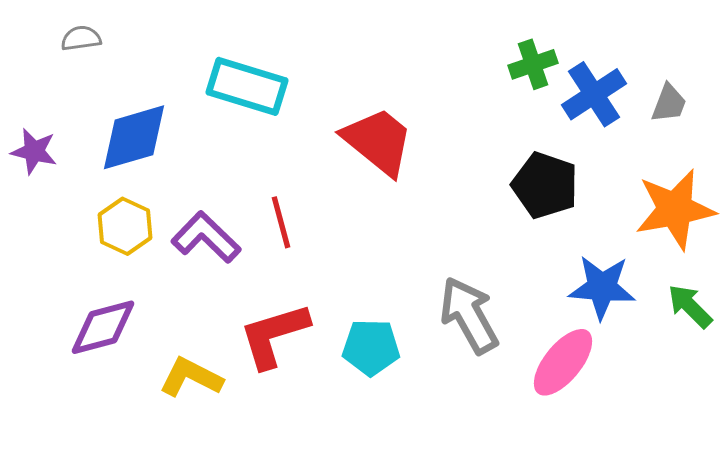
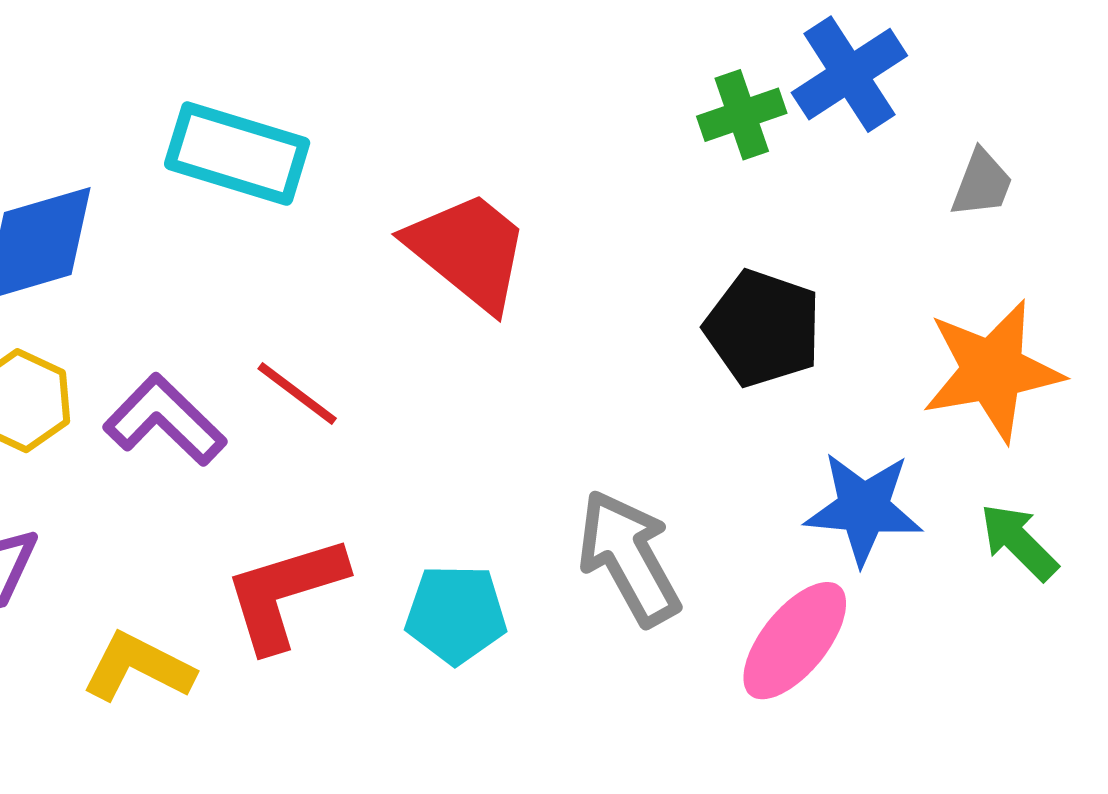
blue cross: (594, 94) -> (849, 74), moved
red line: (281, 222) -> (297, 394), turned -38

